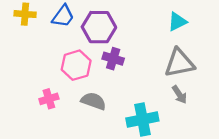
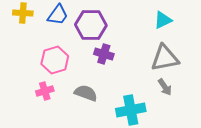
pink hexagon: (76, 65) -> (55, 60), moved

